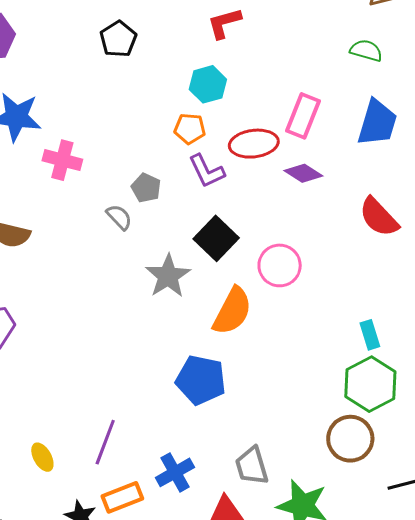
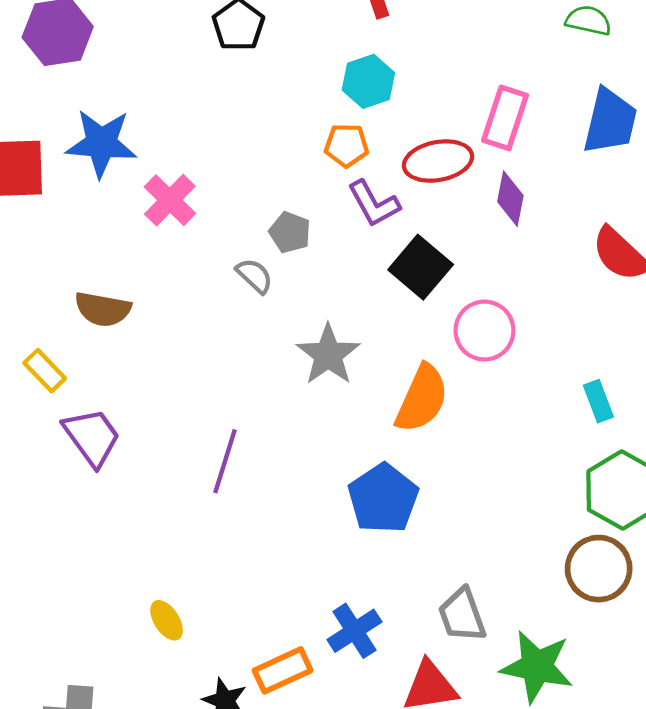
pink cross: (62, 160) -> (170, 200), turned 33
purple diamond: (303, 173) -> (510, 199), turned 72
black square: (216, 238) -> (421, 267), moved
cyan rectangle: (370, 335) -> (598, 401), moved
blue pentagon: (201, 380) -> (383, 498), turned 30
purple line: (105, 442) -> (225, 461), moved

